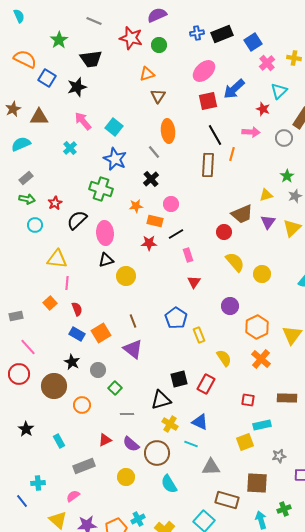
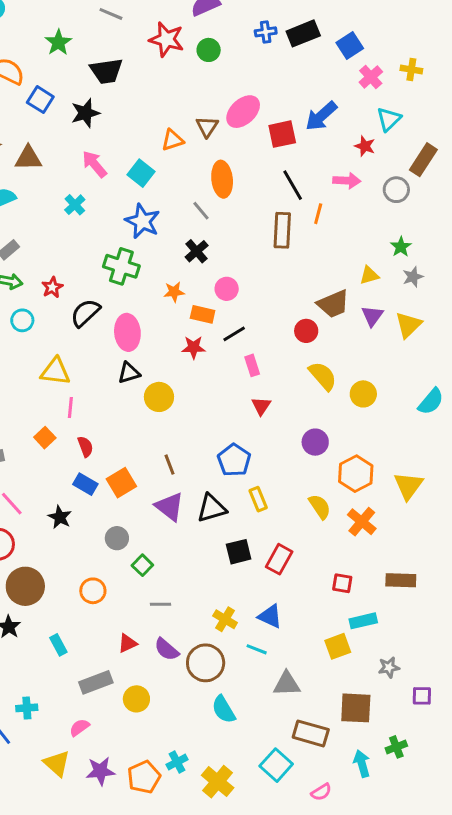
pink ellipse: (204, 71) -> (243, 112), moved
orange triangle: (147, 74) -> (173, 140), moved
yellow rectangle: (199, 335) -> (258, 499), moved
yellow semicircle: (224, 358) -> (320, 507), moved
black star: (72, 362) -> (60, 517), moved
brown circle: (54, 386) -> (25, 586), moved
black triangle: (161, 400) -> (212, 508), moved
yellow circle: (126, 477) -> (136, 699), moved

